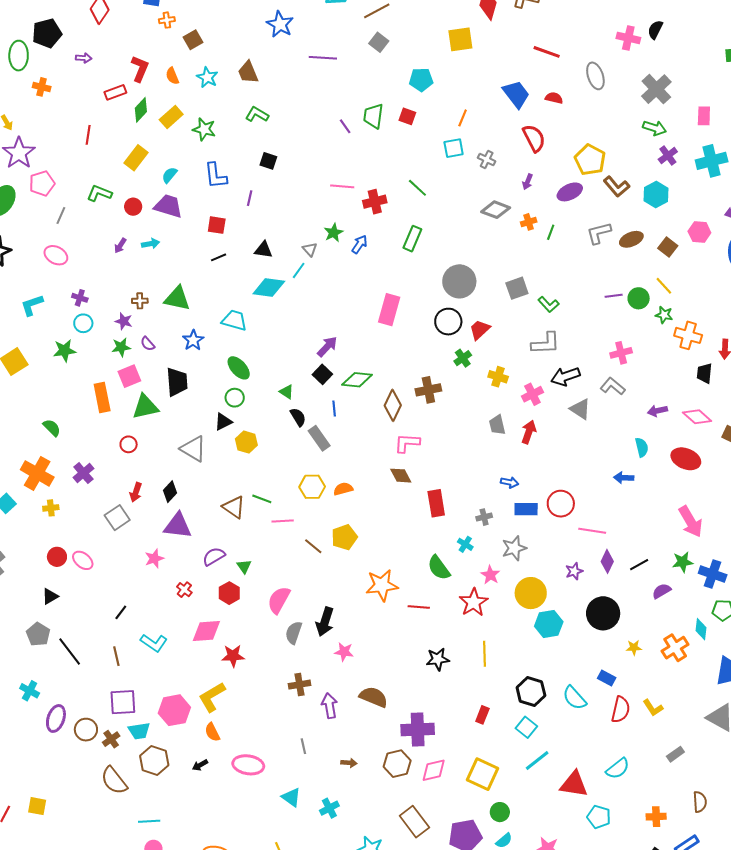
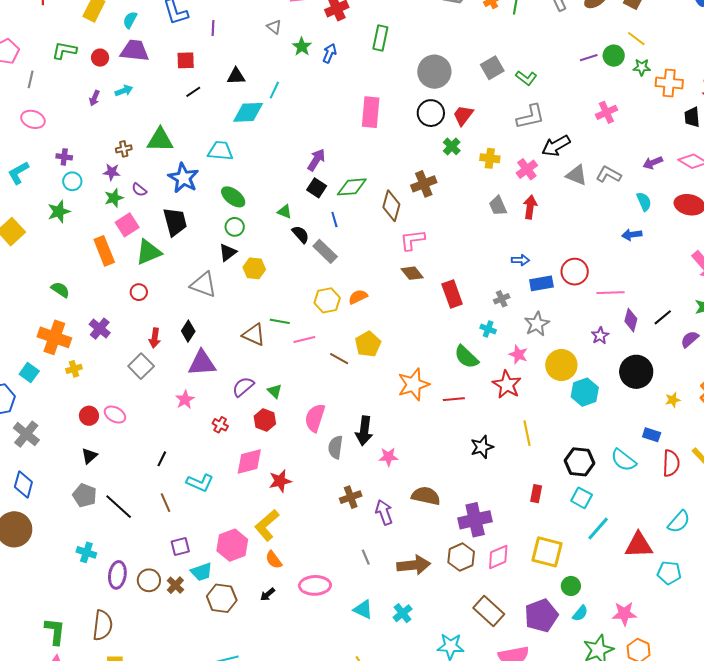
gray triangle: (310, 249) -> (274, 27), moved
blue star: (193, 340) -> (183, 178), size x1.4
gray L-shape: (613, 386) -> (609, 174), moved
purple square: (123, 702) -> (180, 547), size x0.7
brown arrow: (349, 763) -> (414, 565), size x2.0
brown semicircle: (114, 781) -> (103, 625), moved, turned -124

